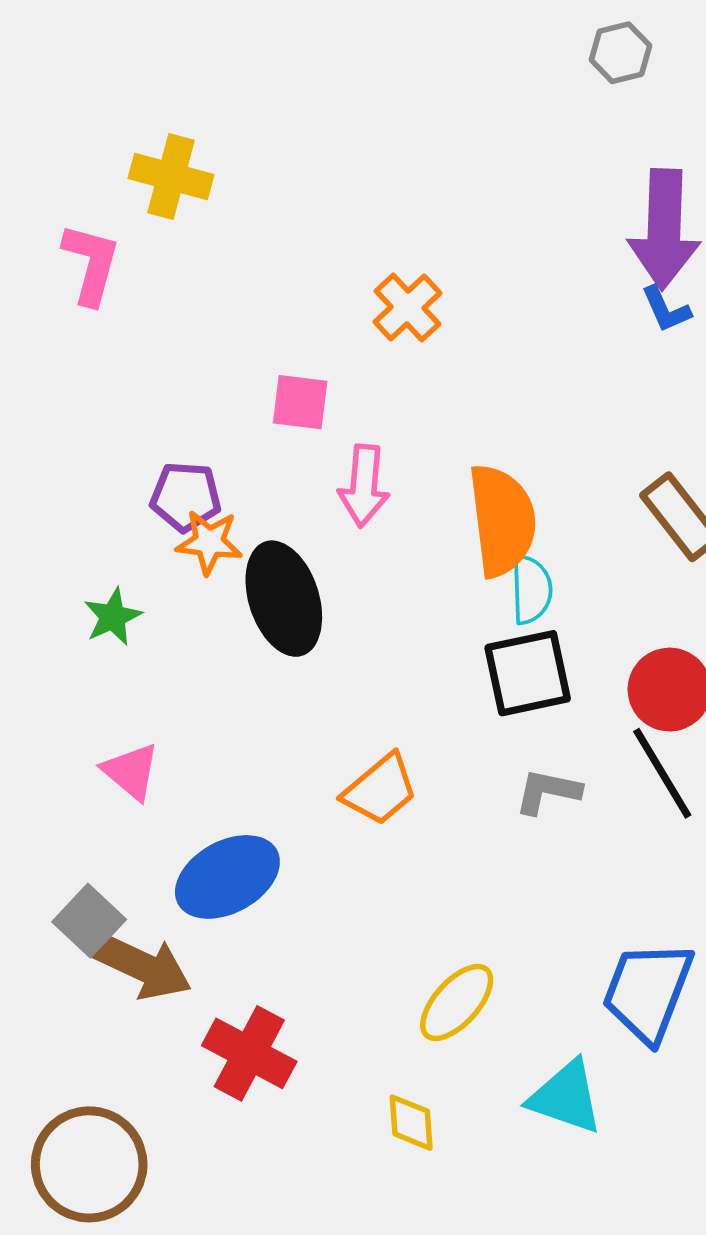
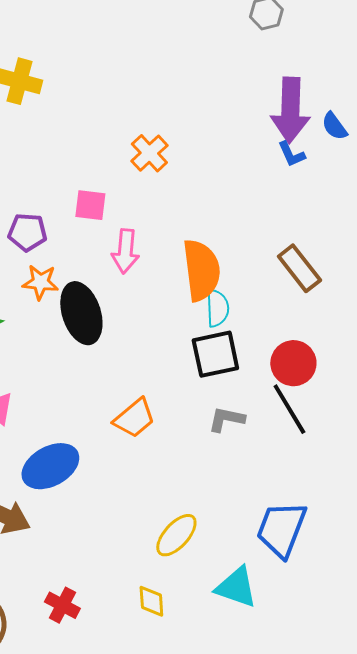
purple pentagon: (186, 497) -> (27, 232), moved
red cross: (249, 1053) -> (62, 605), moved, size x0.7

